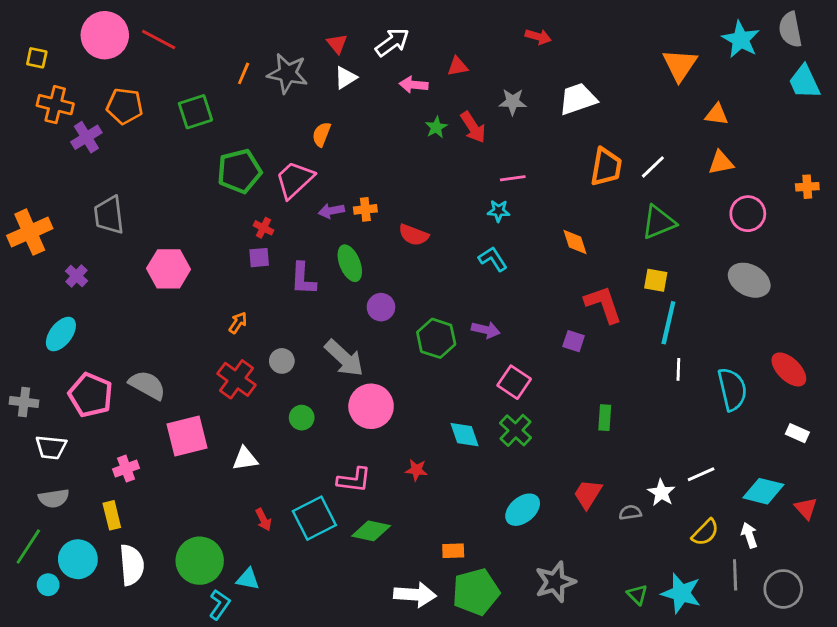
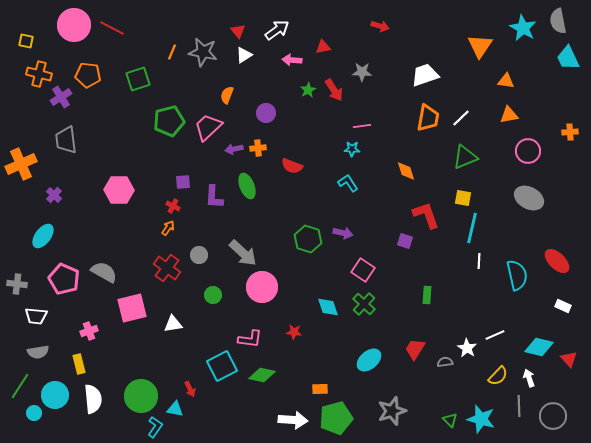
white trapezoid: (578, 99) -> (425, 75), moved
gray trapezoid: (109, 215) -> (66, 140), moved
red cross: (263, 228) -> (173, 206), moved
purple circle: (381, 307) -> (266, 113), moved
red arrow: (263, 520) -> (190, 389), moved

